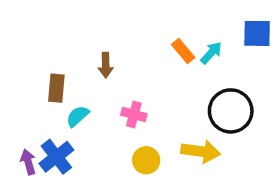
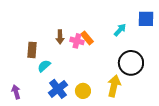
orange rectangle: (183, 51) -> (87, 38), moved
pink cross: (134, 114) -> (77, 41), moved
yellow arrow: (201, 151) -> (114, 86), turned -85
blue cross: (56, 157) -> (58, 89), moved

